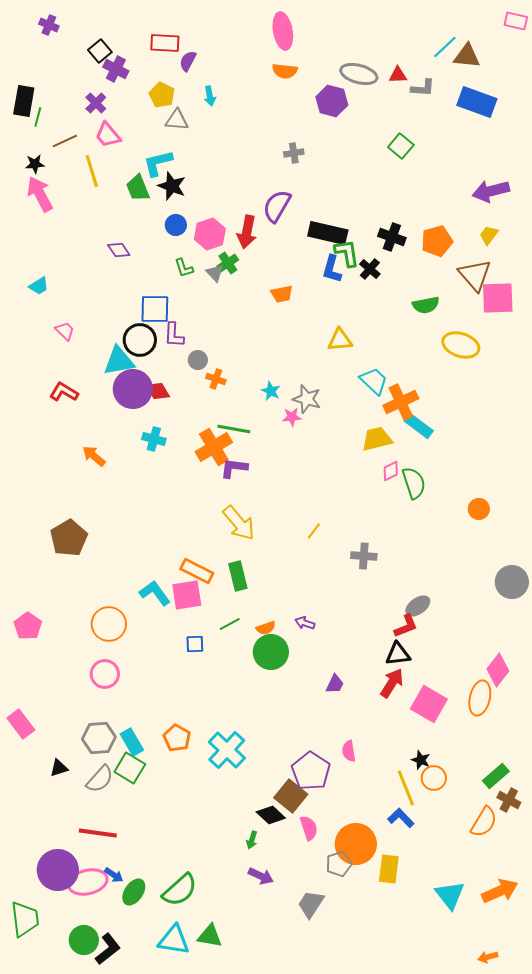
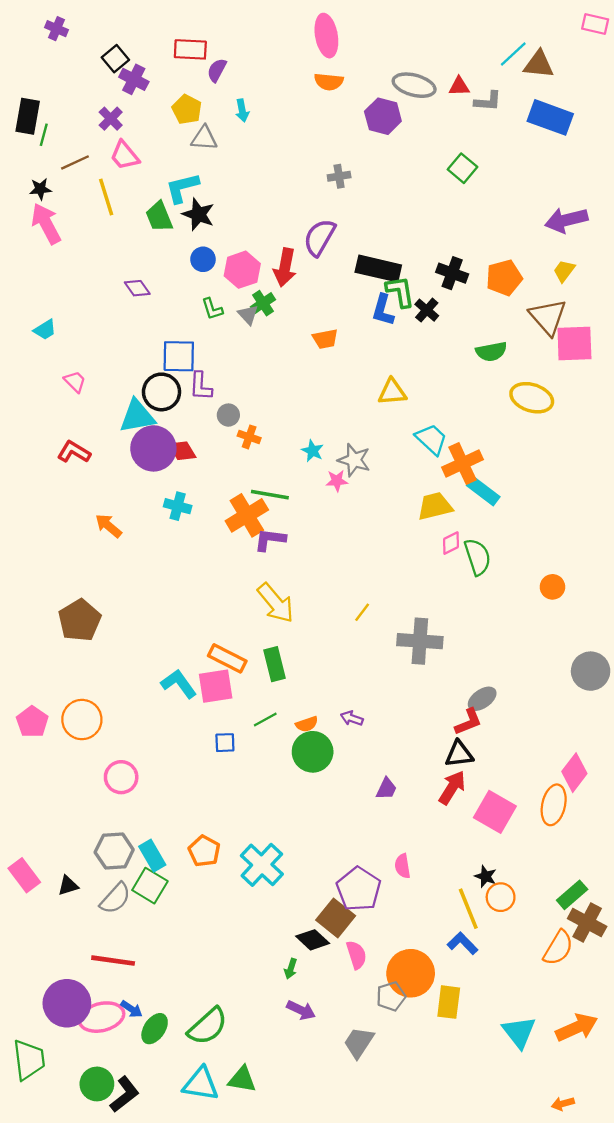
gray cross: (364, 556) -> (420, 641), size x1.5
orange circle: (109, 624) -> (82, 720), moved
pink rectangle: (21, 724) -> (24, 875), moved
brown cross: (509, 800) -> (587, 923), size x1.4

